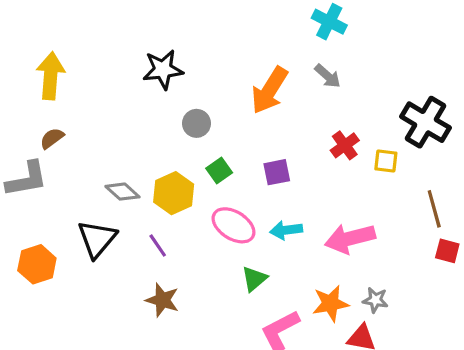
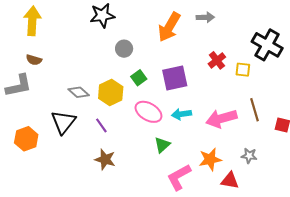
gray arrow: (328, 76) -> (205, 17), turned -42
brown semicircle: (52, 138) -> (34, 60), turned -126
purple square: (277, 172) -> (175, 78), size x1.5
brown line: (434, 209) -> (255, 110), moved
gray star: (375, 300) -> (249, 156), moved

